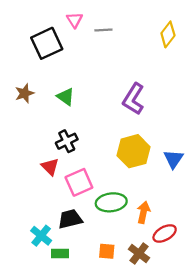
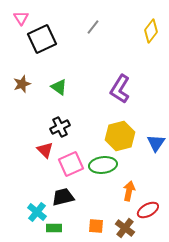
pink triangle: (75, 20) -> (21, 18), moved
gray line: (103, 30) -> (93, 27), turned -49
green ellipse: (111, 202) -> (103, 165), moved

